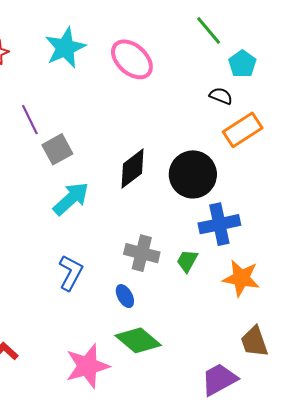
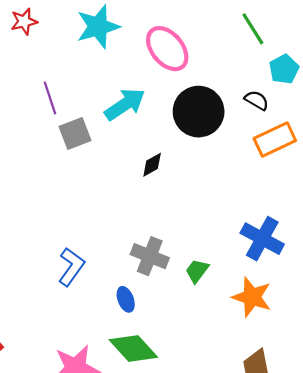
black diamond: (132, 169) -> (152, 165), size x0.6
black circle: (193, 174) -> (199, 112), moved
cyan arrow: (71, 199) -> (125, 104), moved
blue cross: (219, 224) -> (262, 239), moved, turned 33

